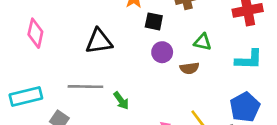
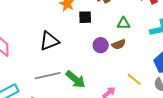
purple circle: (162, 52) -> (101, 45), moved
green arrow: (121, 101) -> (76, 79), size x1.5

